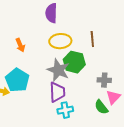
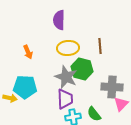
cyan pentagon: (17, 80) -> (25, 87), turned -30
gray cross: (104, 80) -> (112, 87), size x1.5
green semicircle: (101, 107) -> (94, 114), moved

